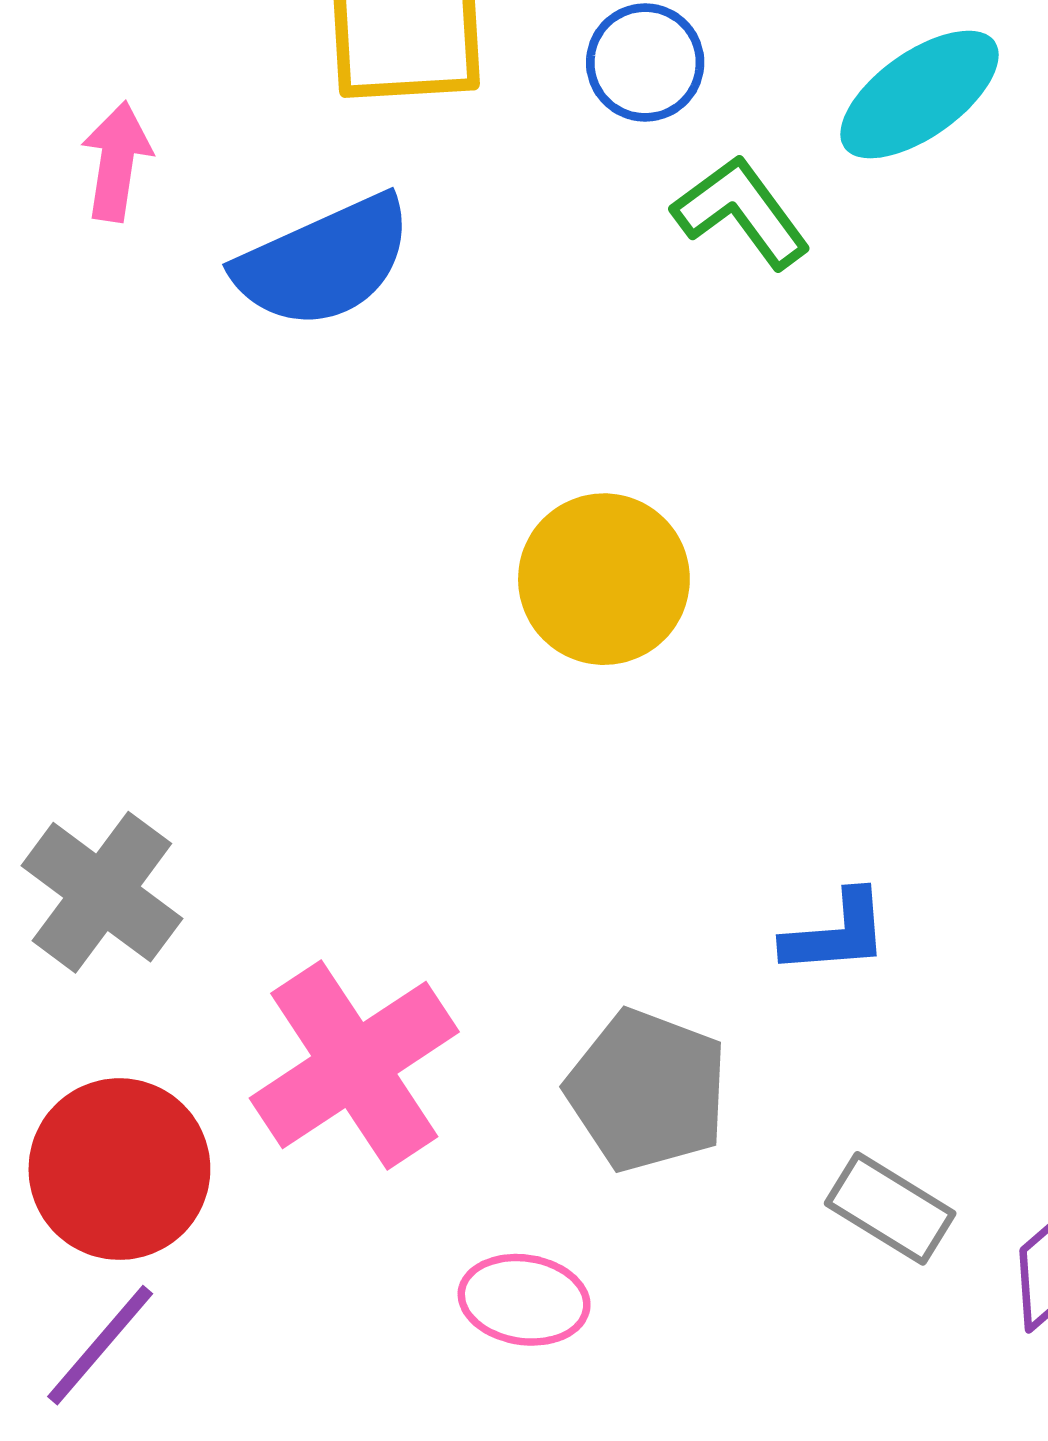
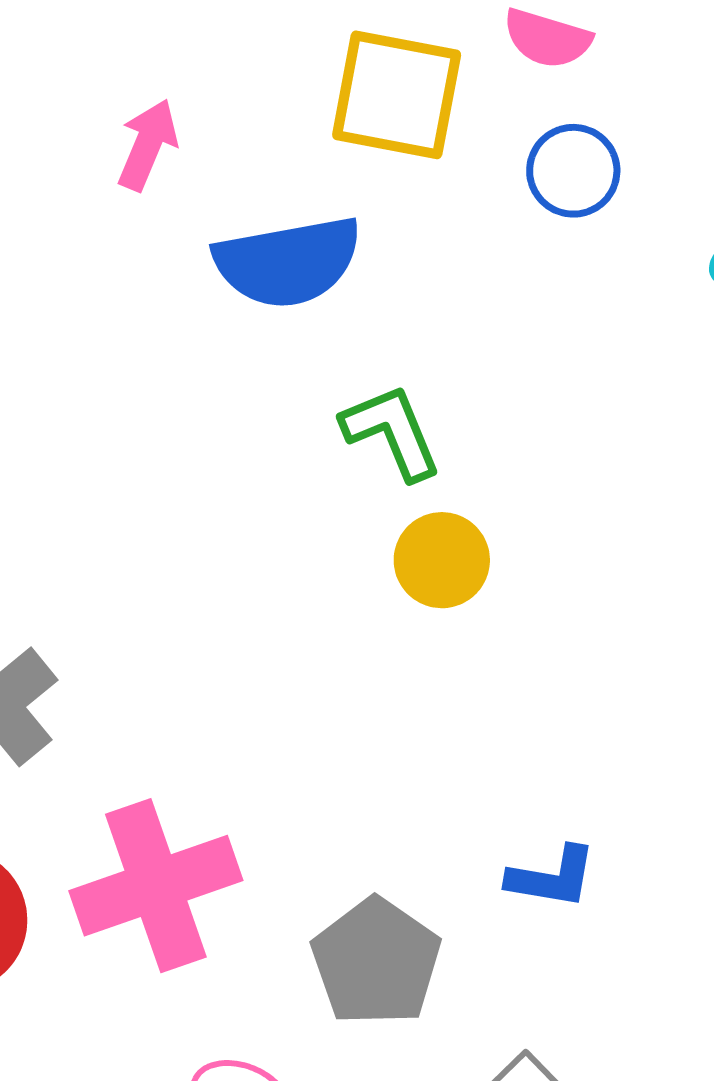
green L-shape: (741, 212) -> (392, 432), moved
yellow circle: (604, 579) -> (442, 560), size x0.7

